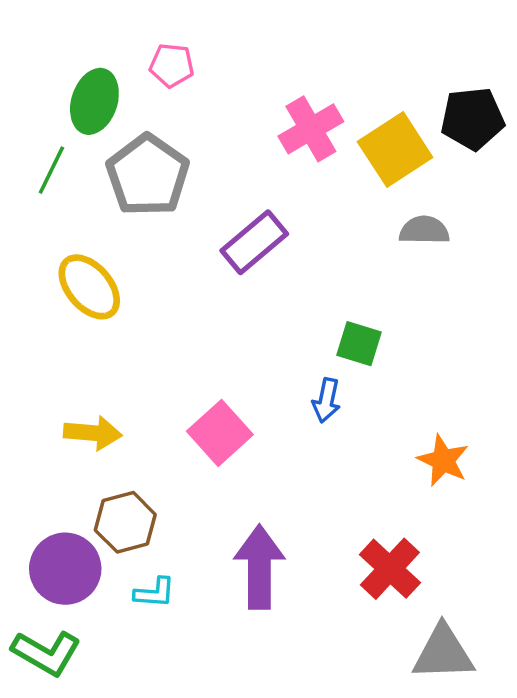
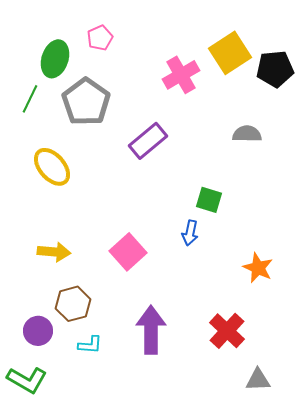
pink pentagon: (172, 65) -> (100, 38), turned -30
yellow square: (395, 149) -> (230, 53), moved
purple circle: (65, 569) -> (38, 331), size x0.7
gray triangle: (443, 653) -> (258, 380), size x0.7

